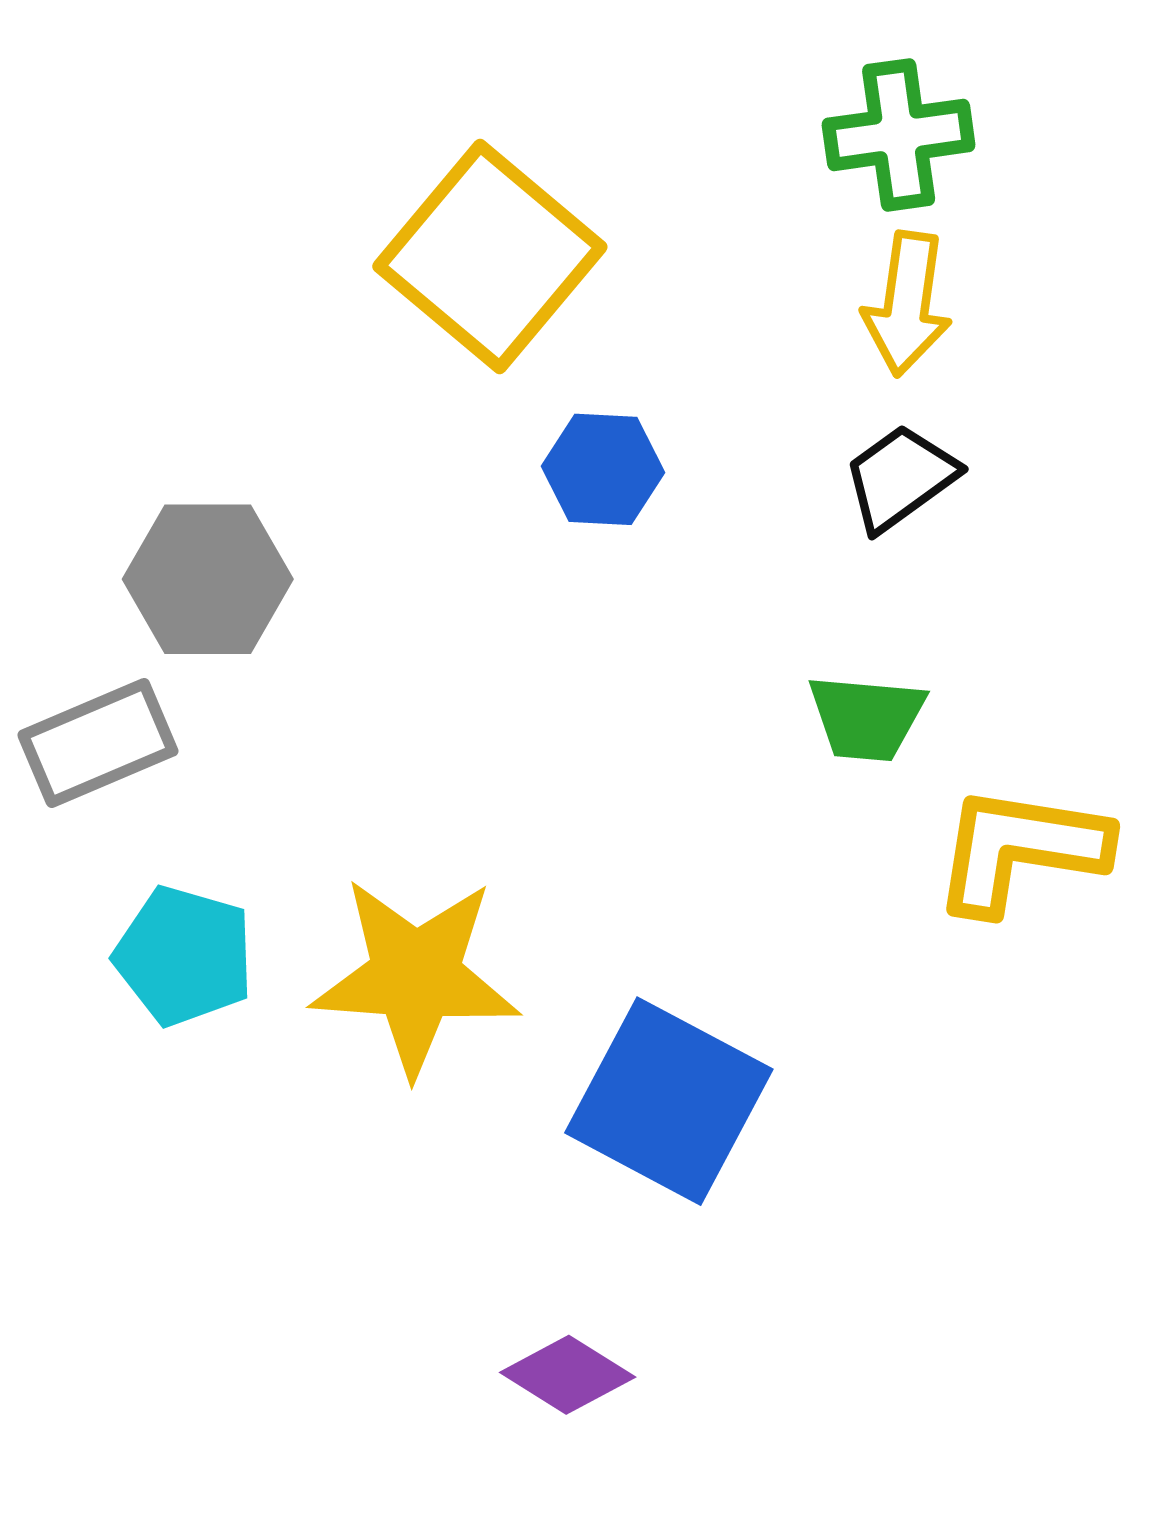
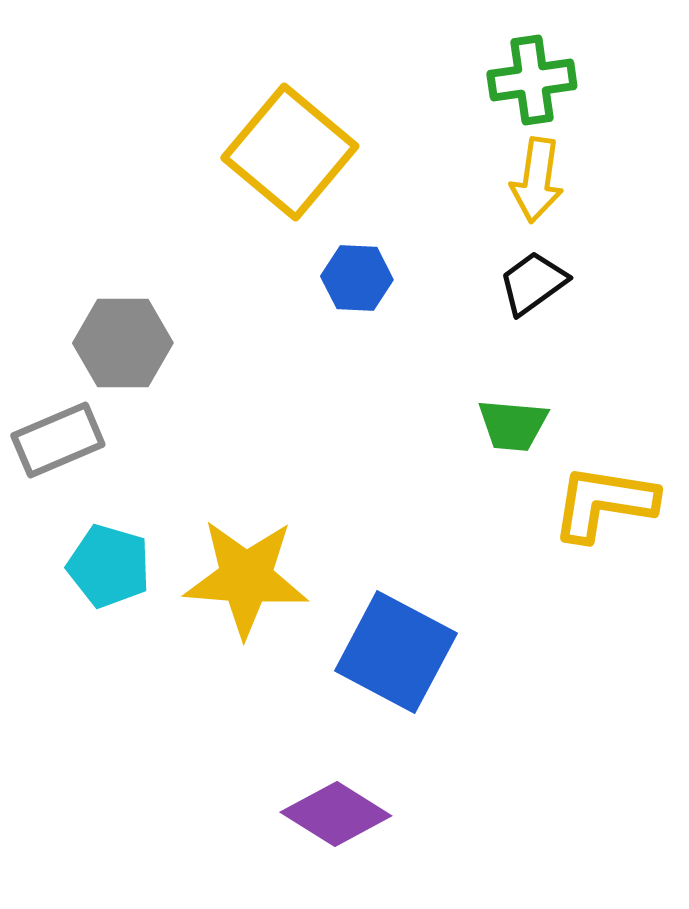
purple diamond: (568, 1375) -> (336, 814), size x1.4

